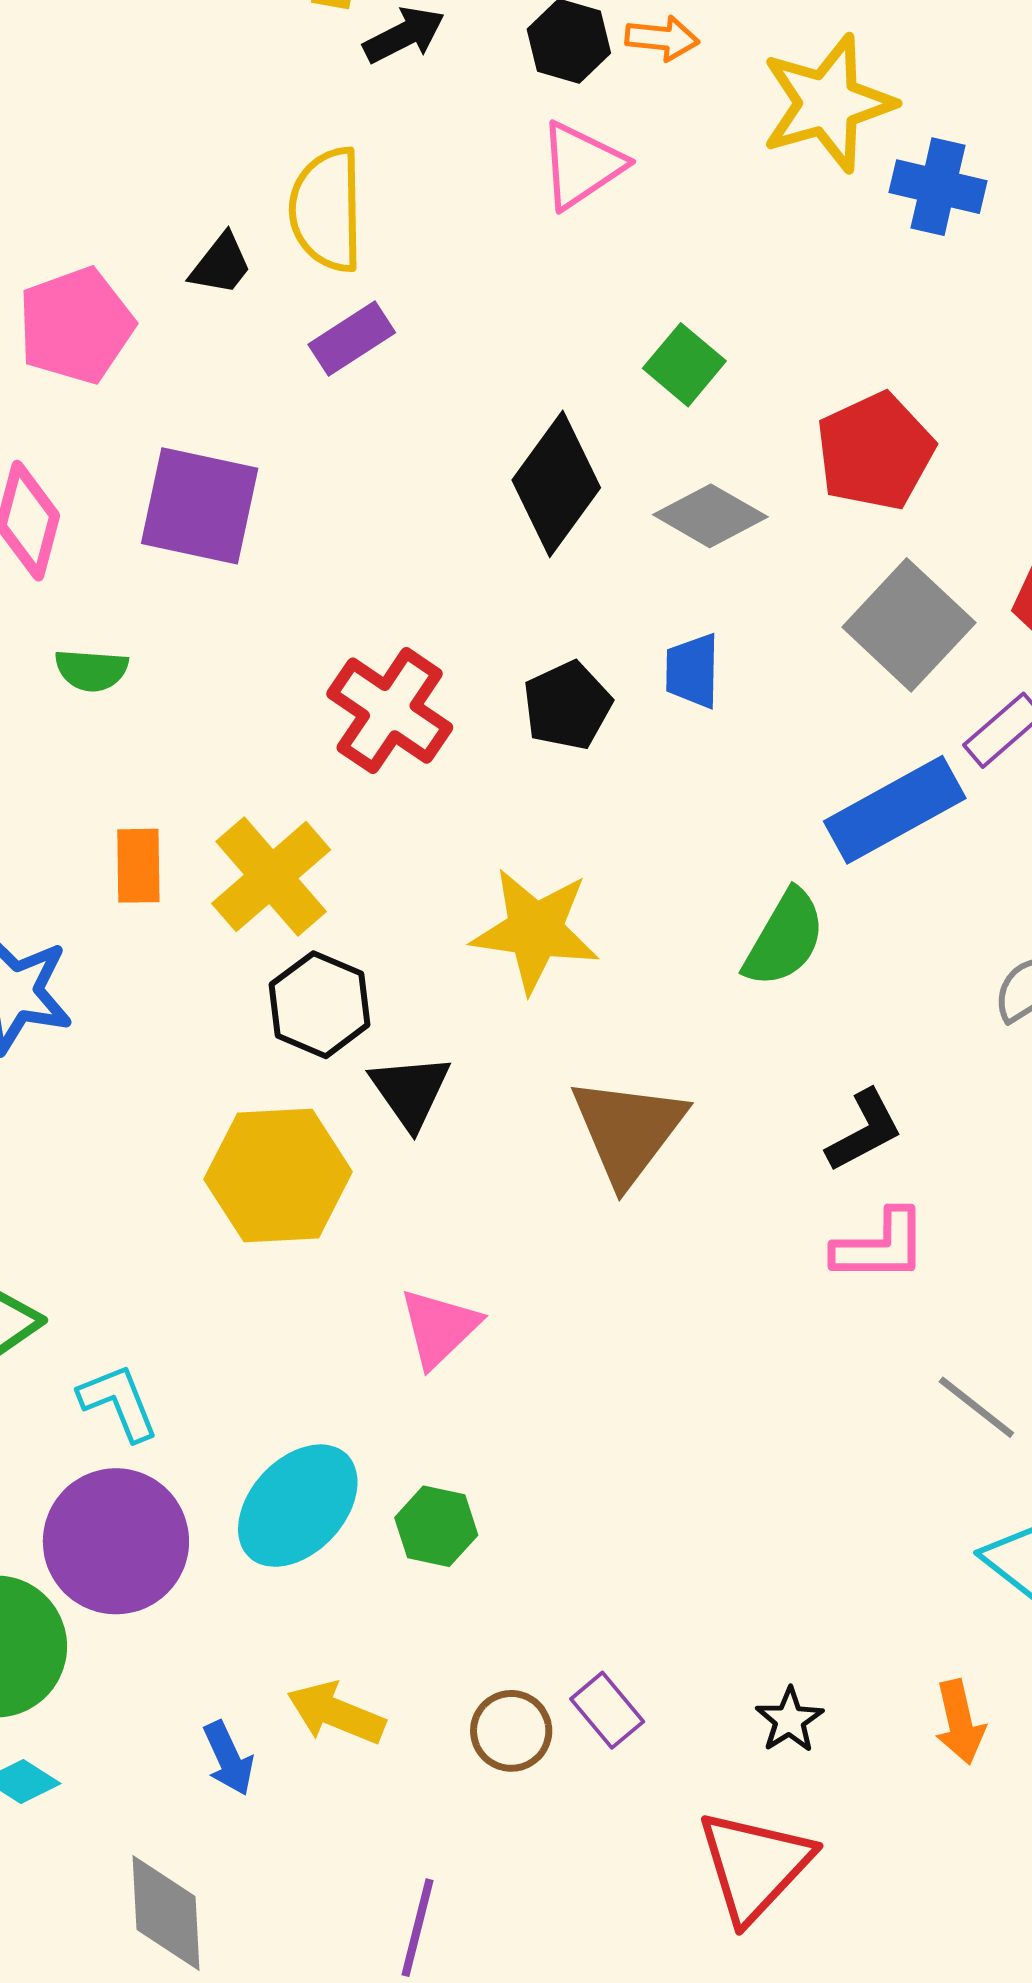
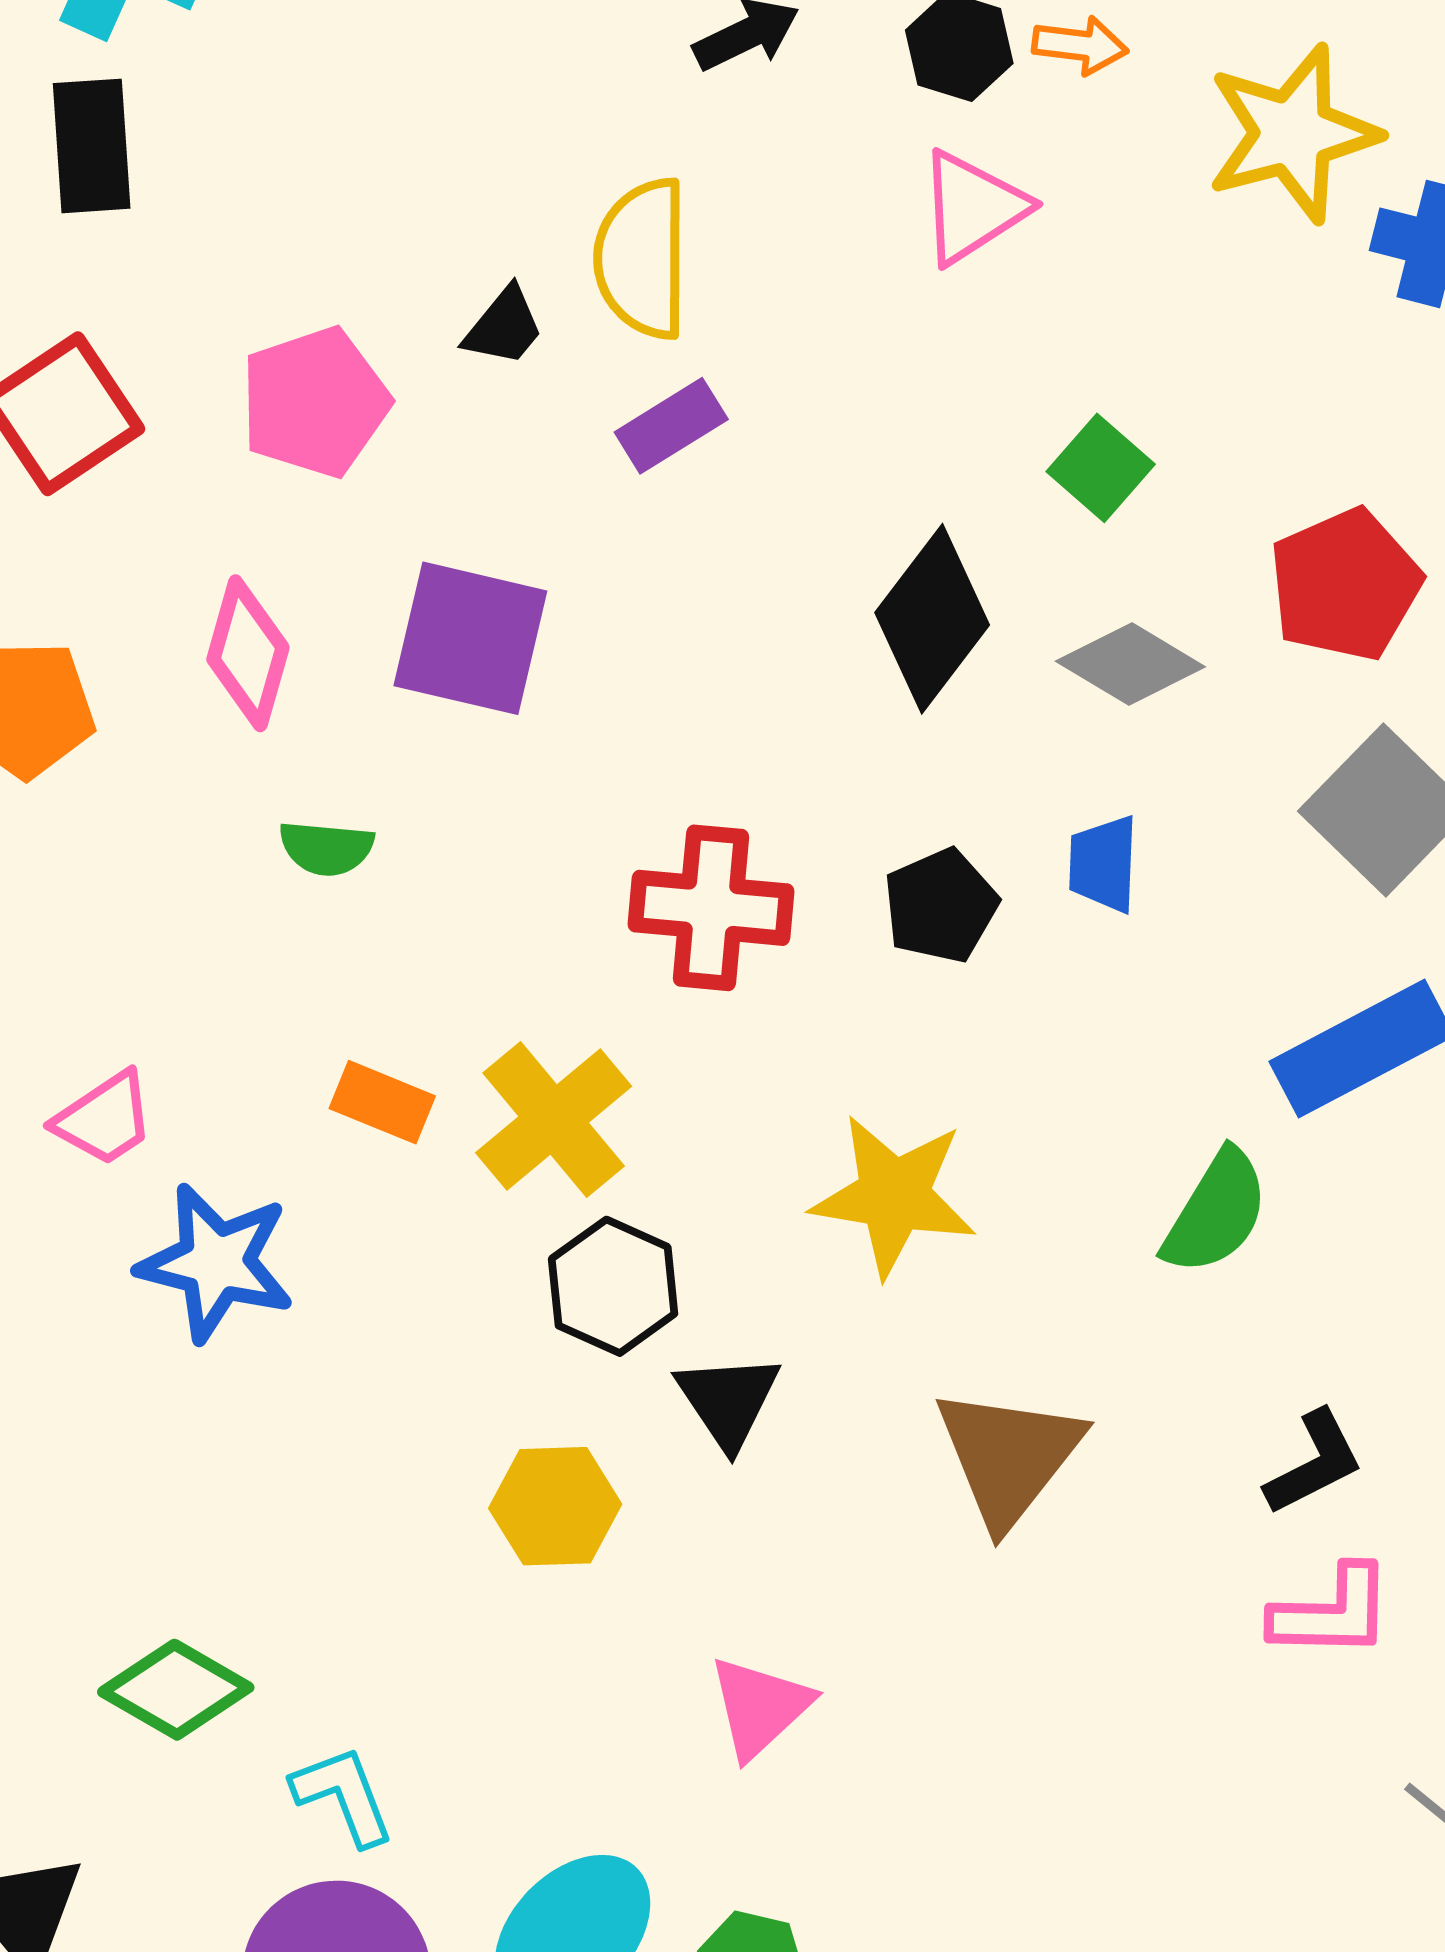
red cross: (390, 711) -> (711, 908), turned -30
orange rectangle: (138, 866) -> (382, 1102), turned -68
yellow hexagon: (278, 1176) -> (555, 1506), size x0.7

